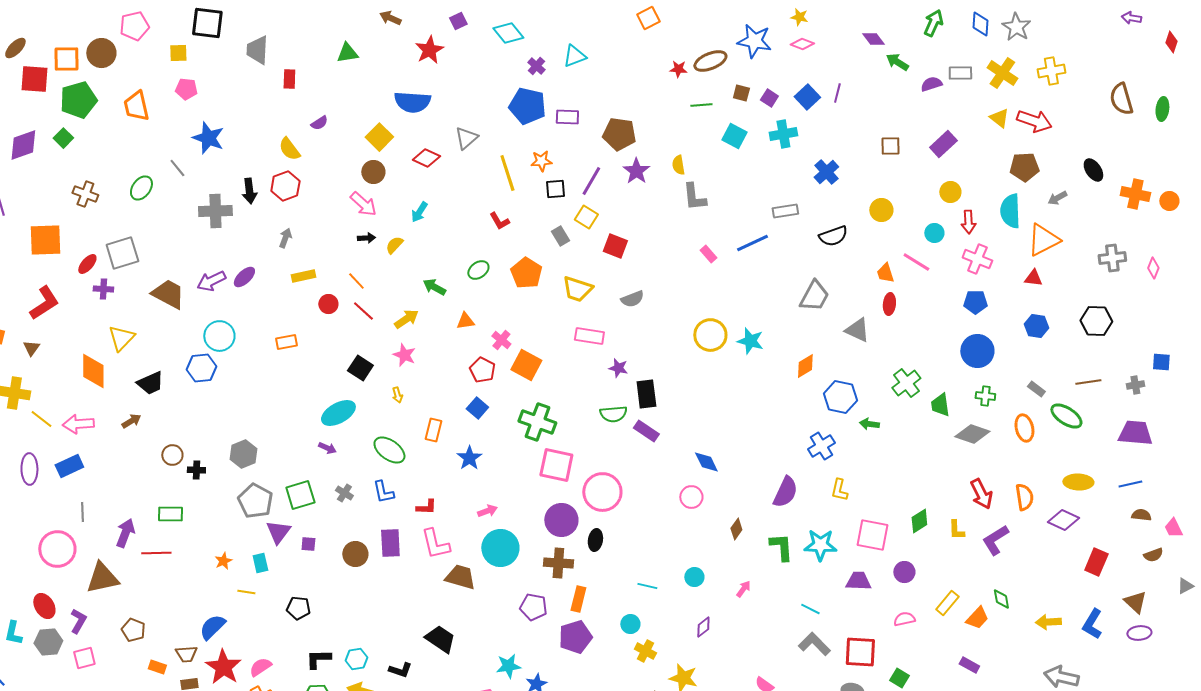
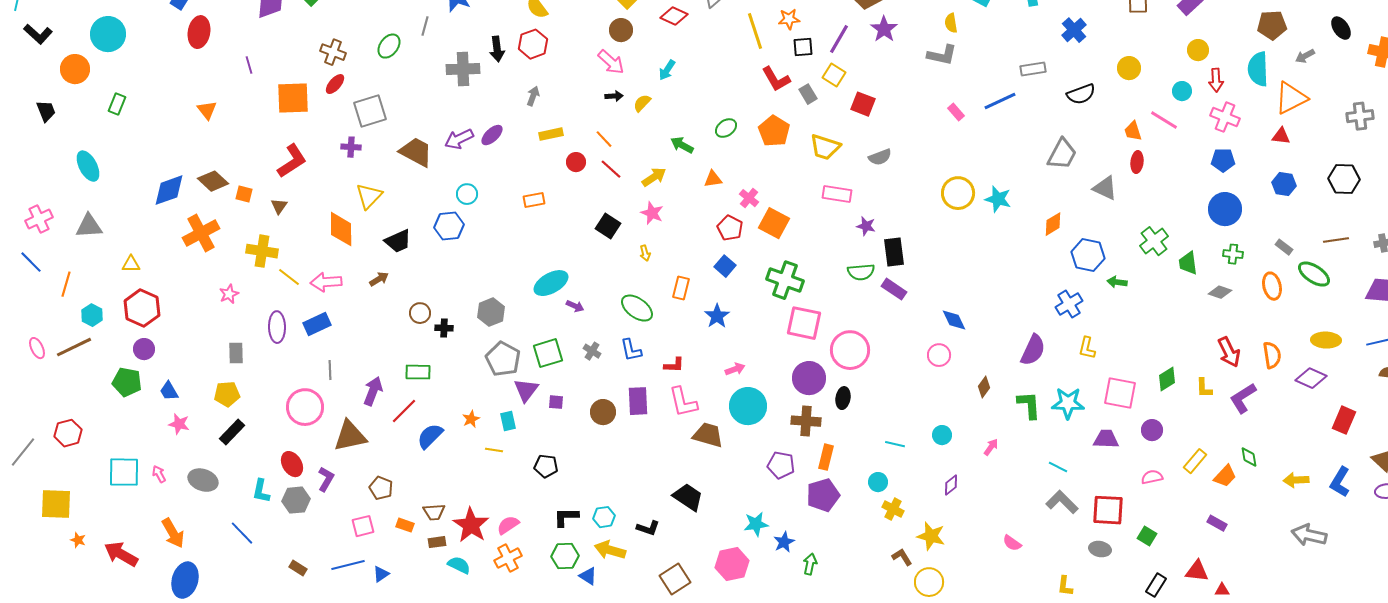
yellow semicircle: (678, 165) -> (951, 23), moved
gray line: (177, 168) -> (425, 26), turned 54
gray L-shape: (694, 197) -> (942, 55), turned -72
red L-shape: (499, 221) -> (776, 79), moved, size x1.4
red ellipse: (87, 264) -> (335, 84), moved
cyan circle: (219, 336) -> (467, 194), size x0.7
cyan ellipse: (338, 413) -> (551, 283), moved
gray diamond: (972, 434) -> (1220, 292), size x0.7
red line: (156, 553) -> (404, 411), turned -44
blue semicircle: (212, 627) -> (430, 436), moved
pink square: (84, 658) -> (363, 526), moved

